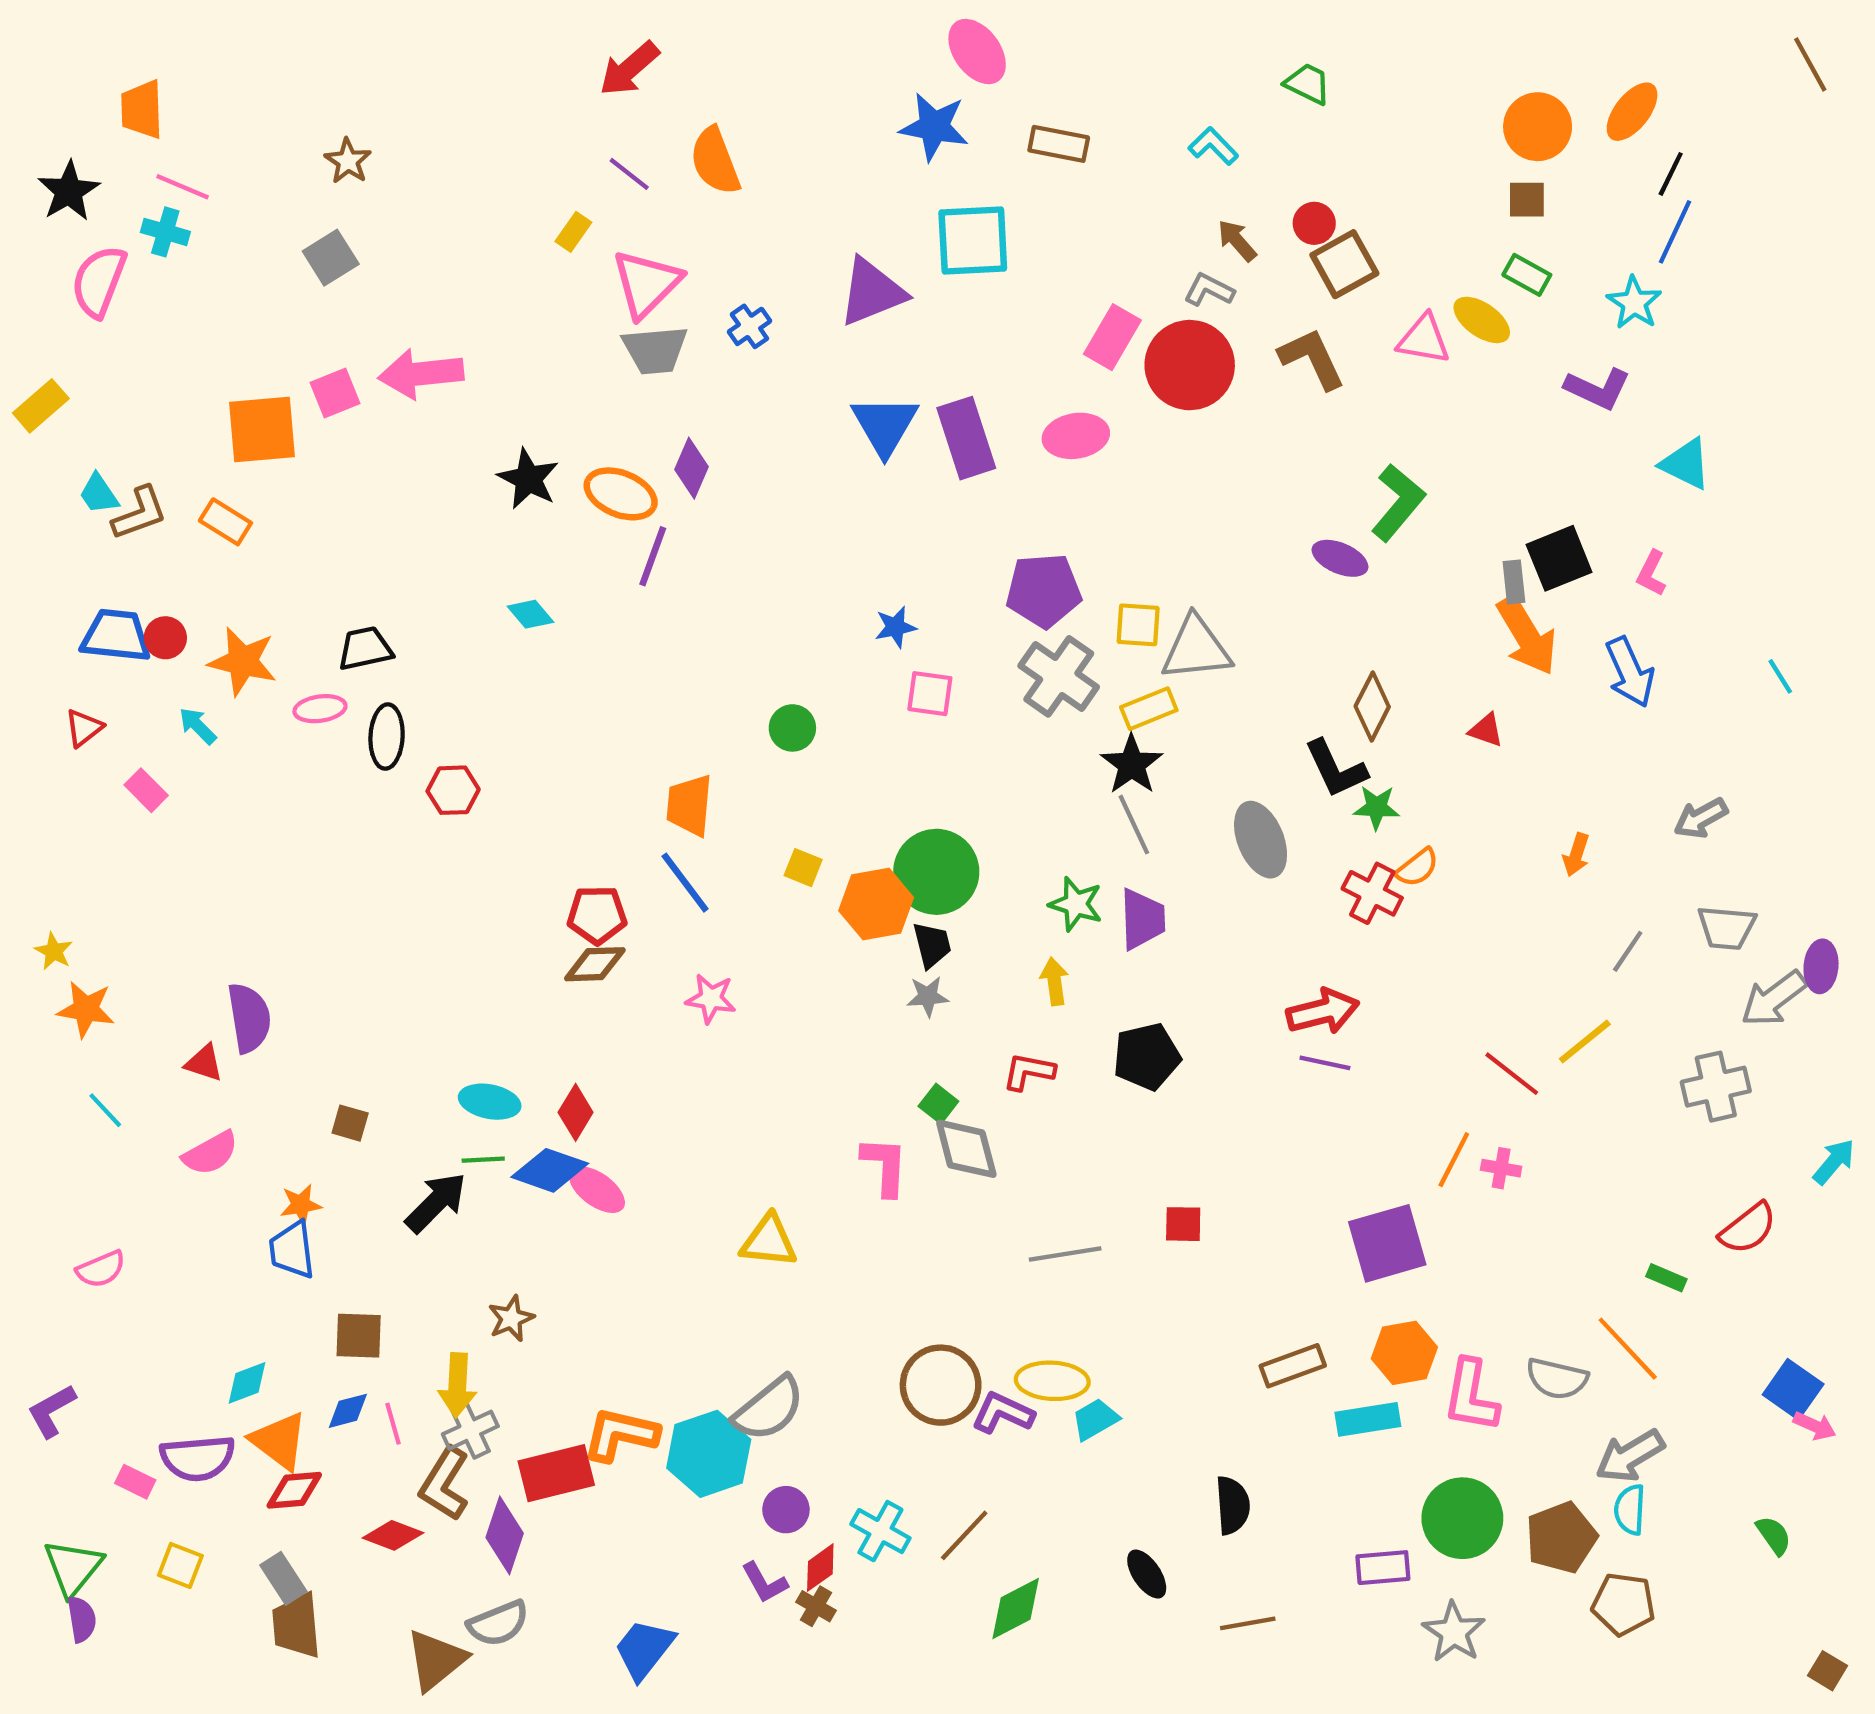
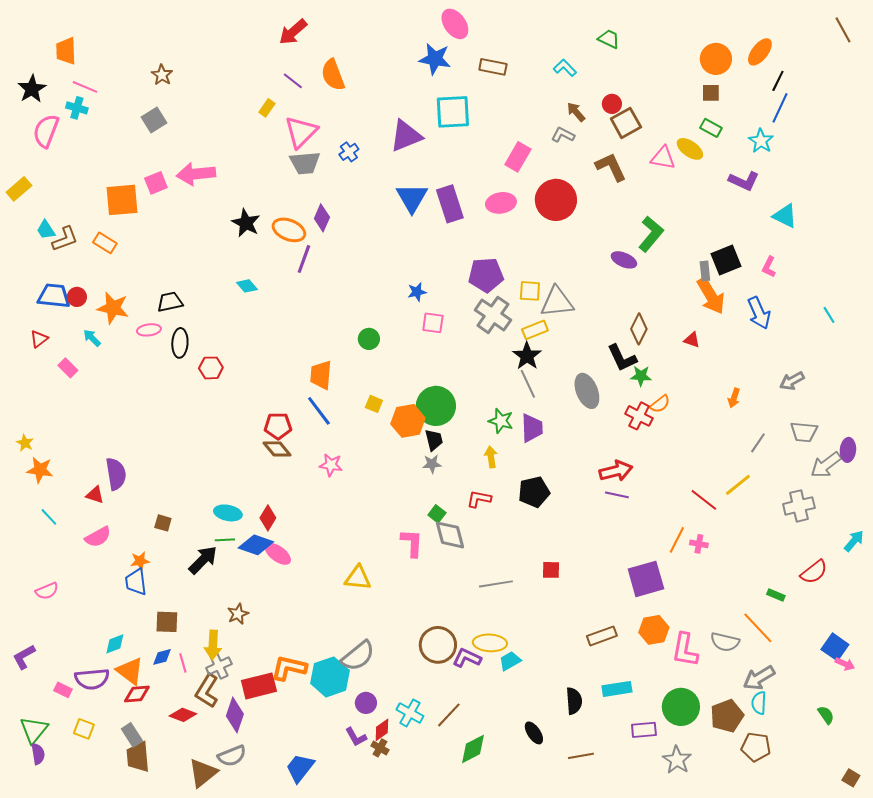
red circle: (1190, 365) -> (556, 200), moved
brown diamond: (595, 964) -> (277, 449), turned 52
cyan rectangle: (1368, 1419) -> (617, 689), moved

